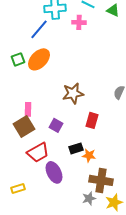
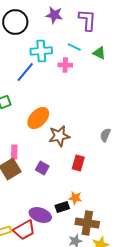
orange ellipse: (39, 59) -> (38, 118), moved
black rectangle: (76, 148) -> (62, 207), moved
red trapezoid: (38, 152) -> (24, 230), moved
purple ellipse: (54, 172) -> (40, 215), turned -45

